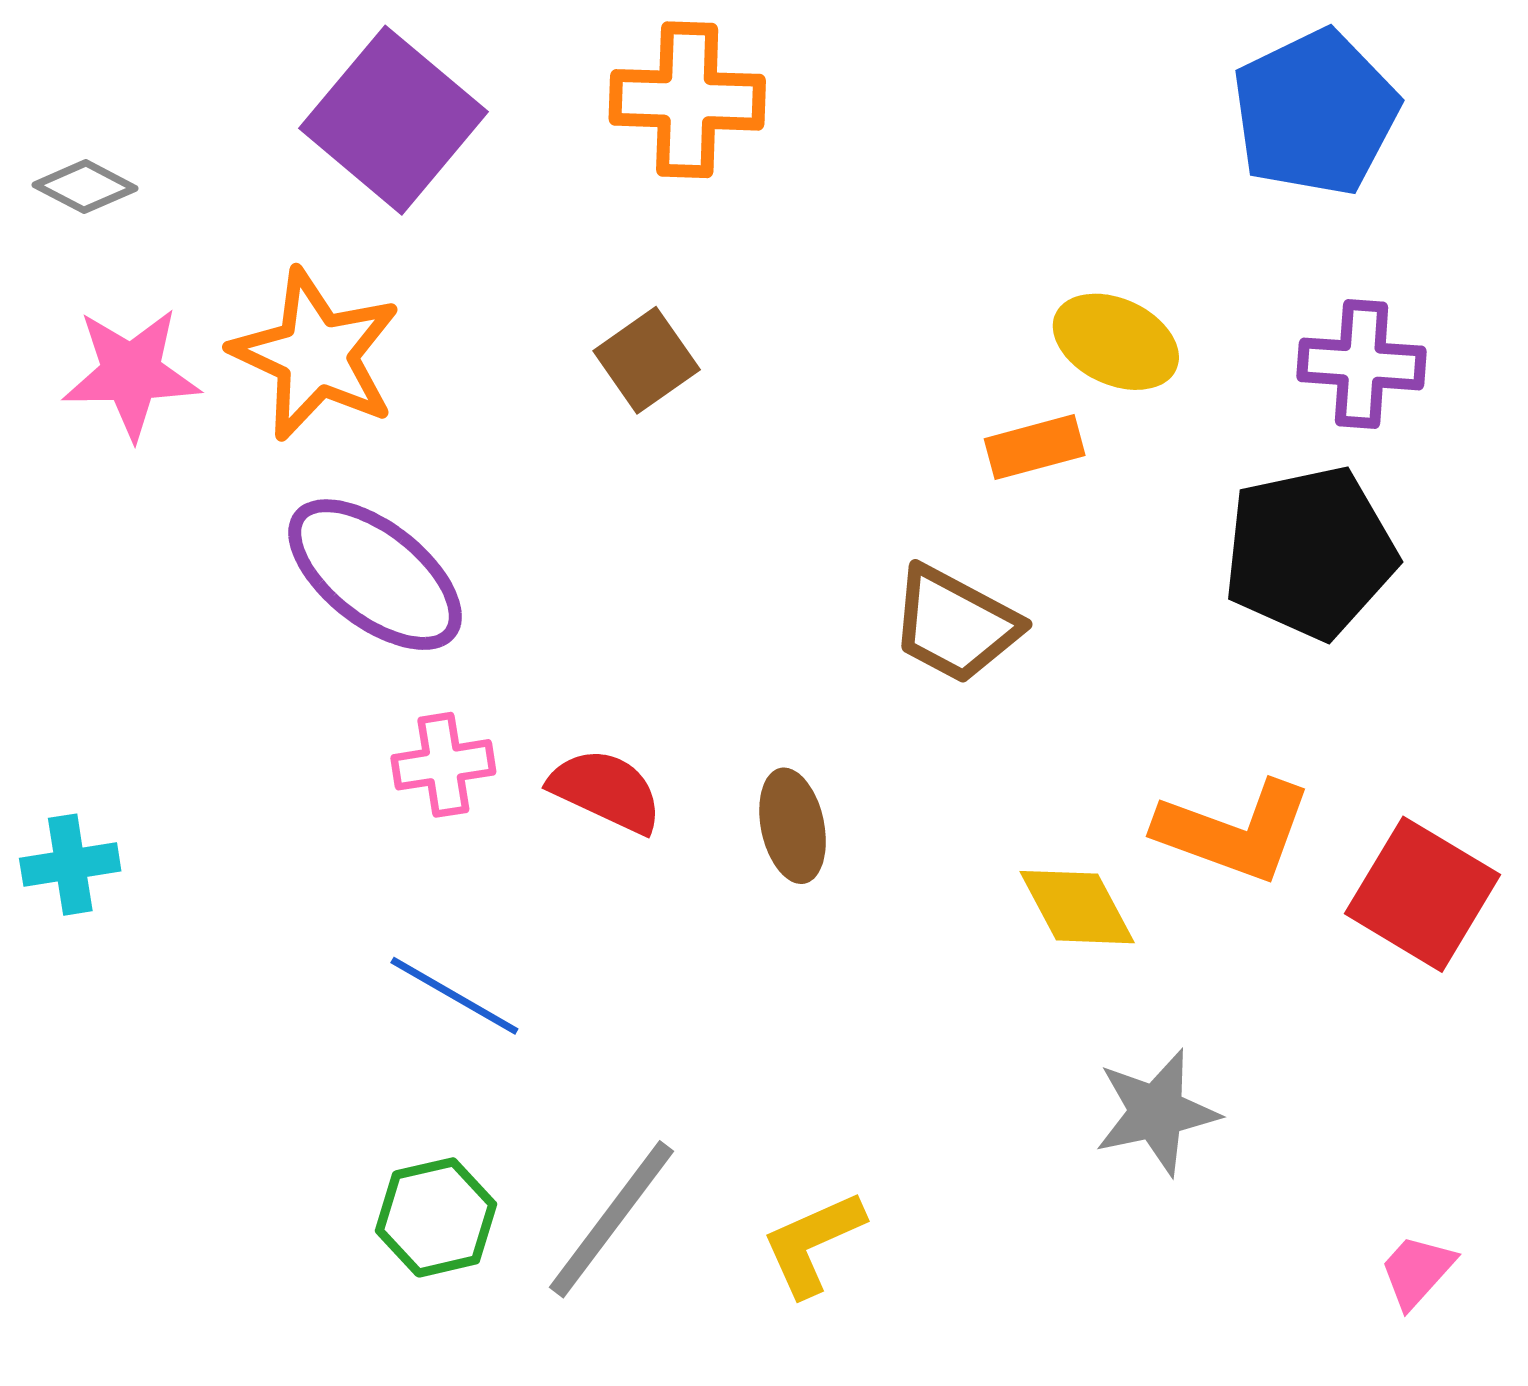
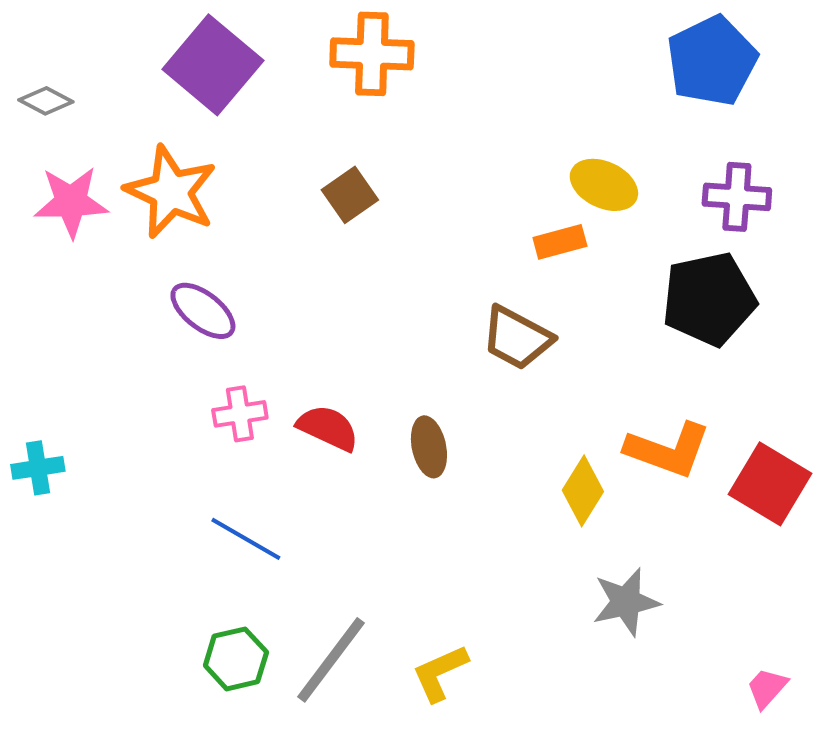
purple ellipse: (375, 575) -> (203, 311), size x0.7
yellow diamond: (1077, 907) -> (583, 491), turned 60

